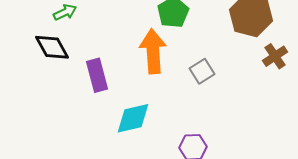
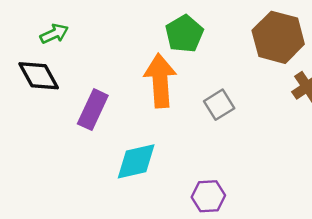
purple rectangle: (97, 75) -> (93, 110), turned 40

